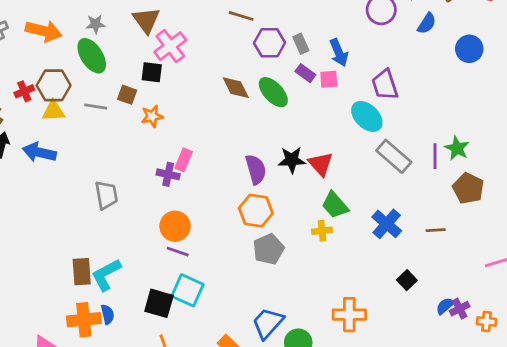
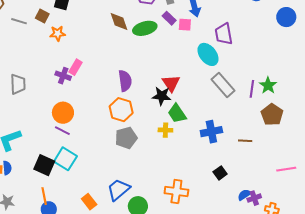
green ellipse: (273, 92) -> (145, 28), turned -70
black star: (292, 160) -> (162, 96), moved
blue cross: (387, 224) -> (211, 132), turned 30

